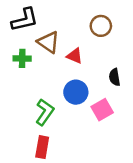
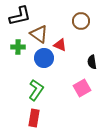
blue circle: (76, 92) -> (44, 58), moved

